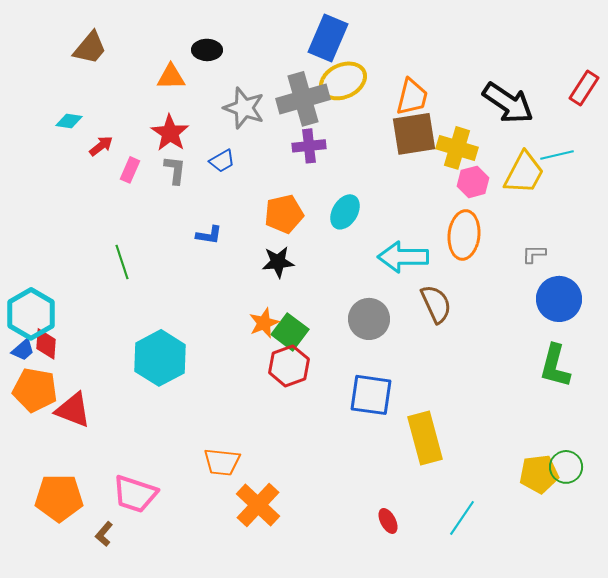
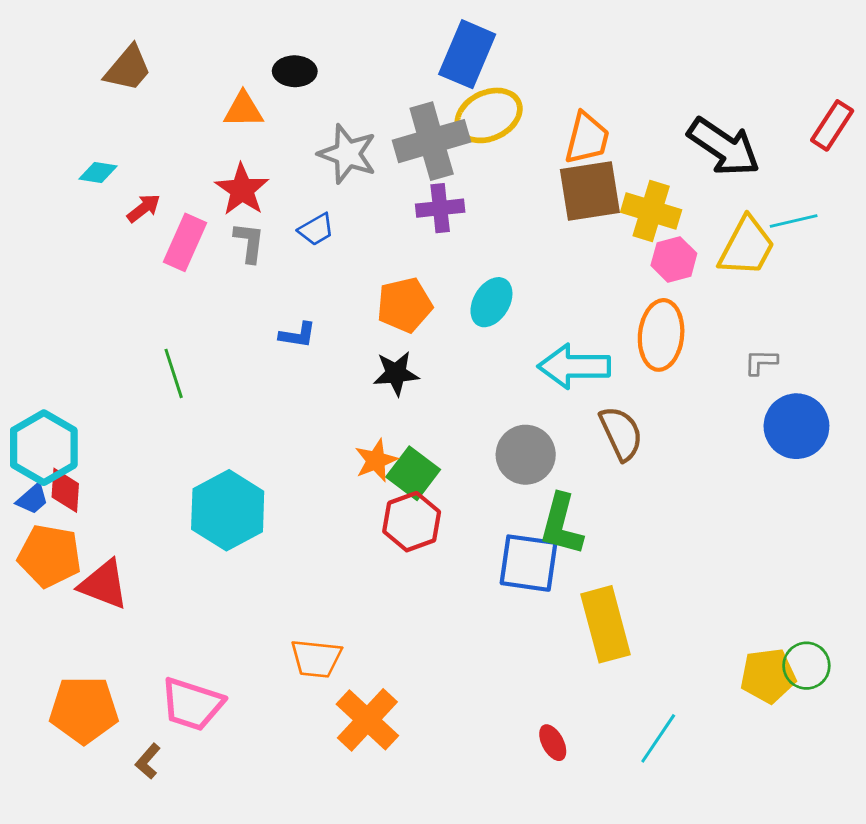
pink rectangle: (130, 170) -> (185, 242), size x1.5
green L-shape: (555, 366) -> (561, 525), moved

